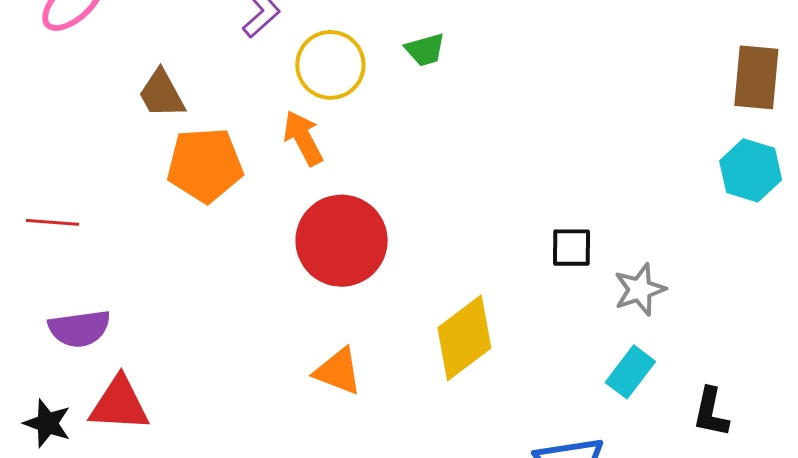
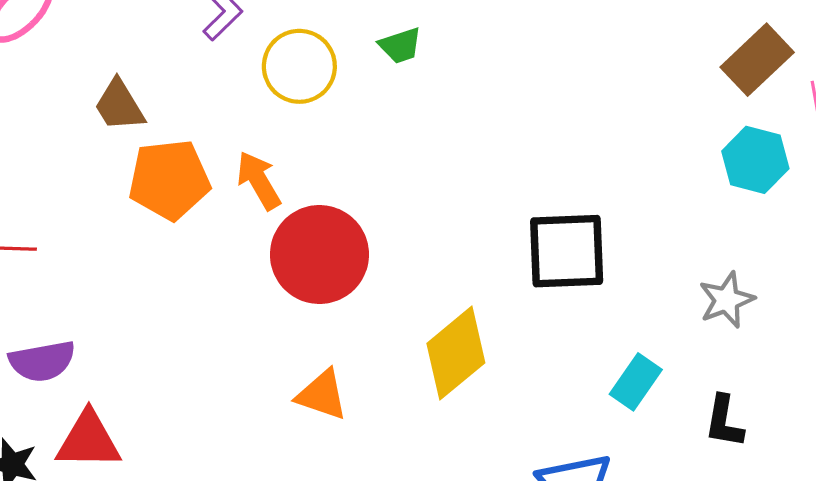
brown rectangle: (756, 77) -> (757, 60), turned 44
orange arrow: (303, 138) -> (259, 181), moved
black square: (571, 248) -> (567, 251), size x1.8
gray star: (640, 289) -> (727, 300), moved

